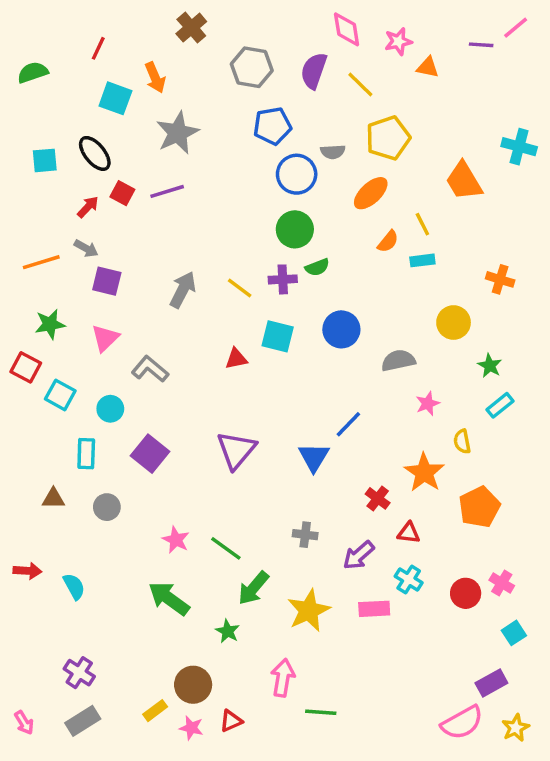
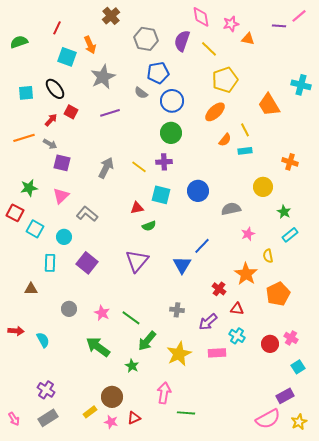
gray semicircle: (333, 152) -> (141, 93), moved, turned 40
purple line: (167, 191) -> (110, 113), moved
orange line: (41, 262) -> (24, 138), moved
green semicircle: (317, 267) -> (149, 226), moved
gray circle: (107, 507) -> (69, 309), moved

